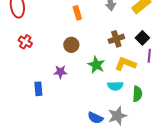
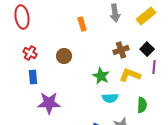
brown circle: (71, 45) -> (64, 56), moved
purple star: (60, 72) -> (49, 103), moved, size x1.6
cyan semicircle: (115, 86) -> (110, 98), moved
blue rectangle: (38, 89) -> (33, 77), moved

